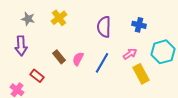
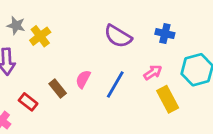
yellow cross: (59, 18) -> (40, 36), moved
purple semicircle: (104, 27) -> (118, 36), turned -60
brown rectangle: (59, 57) -> (58, 89), moved

